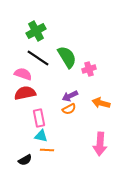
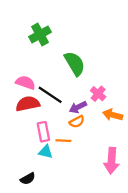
black line: (38, 58) -> (50, 95), moved
pink cross: (89, 69) -> (98, 94), moved, turned -32
orange line: (47, 150) -> (63, 141), moved

